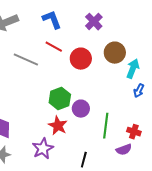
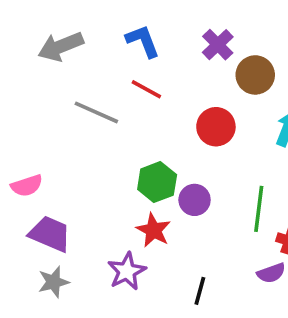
brown circle: (115, 53) -> (255, 75), moved
red circle: (81, 59) -> (216, 127), moved
green line: (106, 126) -> (259, 209), moved

